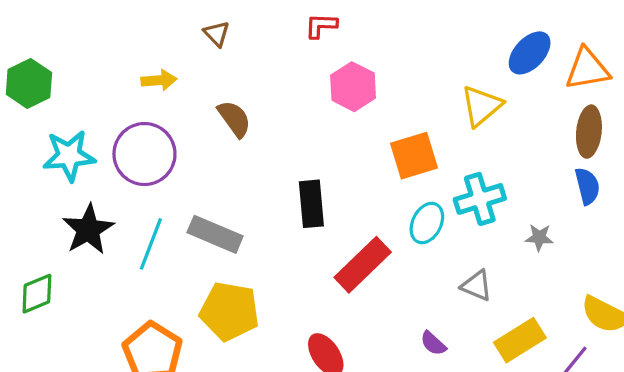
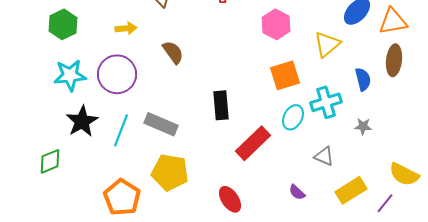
green hexagon: (29, 83) -> (63, 24), moved
pink hexagon: (353, 87) -> (276, 24), moved
blue semicircle: (587, 186) -> (363, 79), moved

